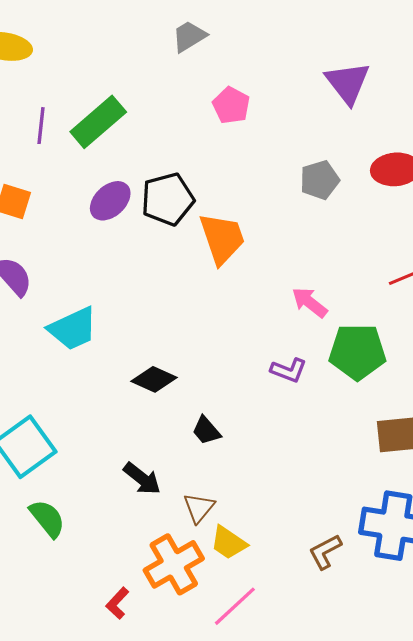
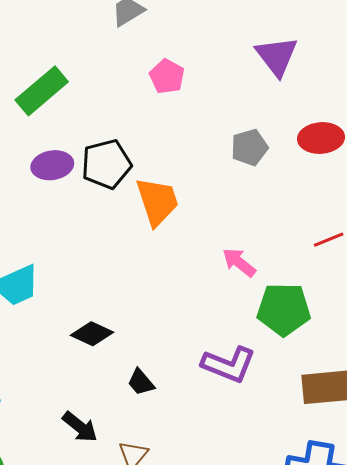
purple ellipse: (110, 201) -> (52, 165), turned 33
purple L-shape: (289, 370) -> (229, 365), moved, size x1.6

